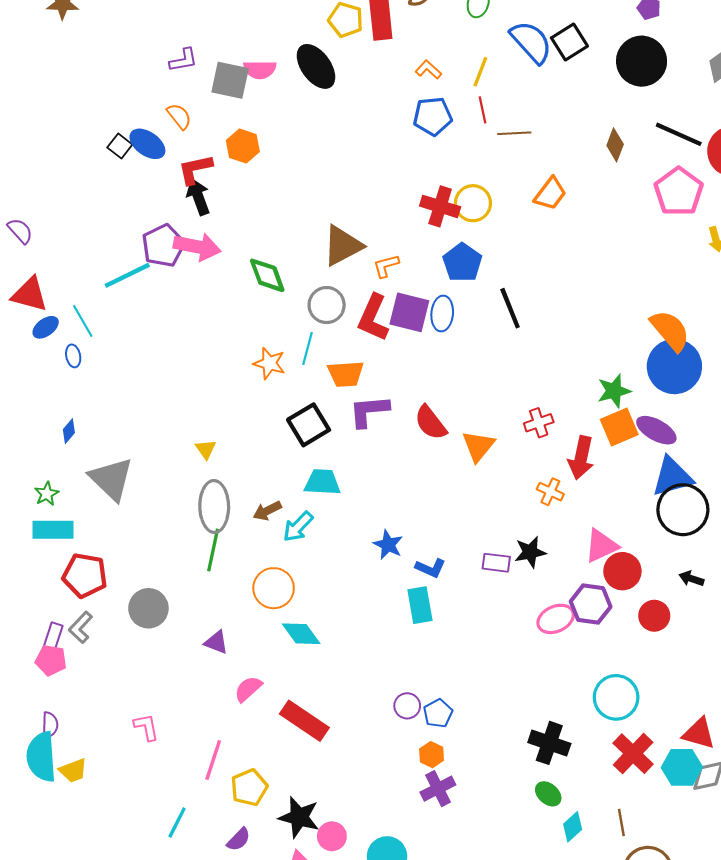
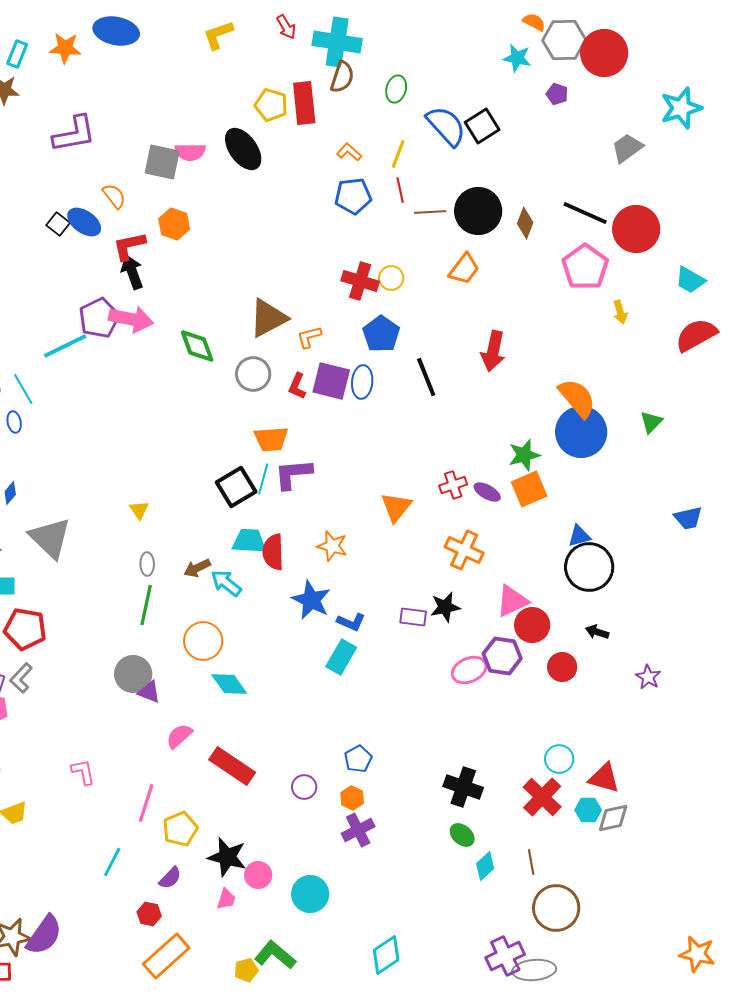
purple L-shape: (183, 60) -> (74, 134), moved, size x1.6
black circle: (642, 61) -> (478, 211), moved
yellow circle: (473, 203) -> (391, 278), size x0.7
red L-shape: (373, 318) -> (297, 386), size x0.6
cyan line: (308, 348) -> (263, 479), moved
orange star: (269, 363) -> (332, 546), moved
red semicircle: (431, 423) -> (273, 552), moved, turned 36
purple ellipse: (656, 430) -> (487, 492), moved, size x0.7
red arrow: (581, 458) -> (493, 351), moved
blue triangle: (672, 477) -> (579, 536), size x0.6
orange cross: (550, 492) -> (464, 550), size x1.5
gray ellipse: (214, 506) -> (147, 564), size x0.5
cyan arrow: (298, 527) -> (226, 583), turned 84
blue star: (388, 545) -> (311, 600), size x1.4
cyan rectangle: (420, 605) -> (341, 657), turned 40
gray circle: (148, 608) -> (133, 674), moved
cyan circle: (616, 697) -> (559, 759), moved, size x0.7
purple circle: (407, 706) -> (304, 787), moved
cyan hexagon: (682, 767) -> (588, 810), size x0.7

